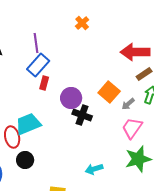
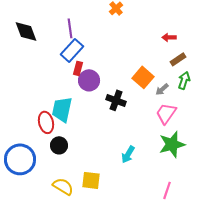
red arrow: (135, 52) -> (169, 37), size x0.5
purple circle: (71, 98) -> (89, 80), moved
cyan trapezoid: (28, 124) -> (62, 109), turned -56
cyan arrow: (94, 169) -> (128, 154), turned -42

